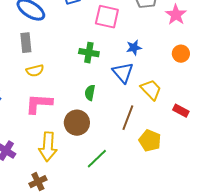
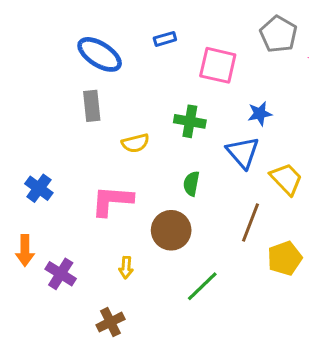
yellow semicircle: (35, 71) -> (135, 143), moved
yellow pentagon: (150, 141) -> (285, 258), turned 30
yellow arrow: (48, 147) -> (126, 268), size x0.5

